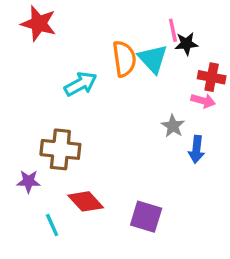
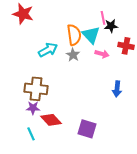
pink arrow: (203, 101) -> (102, 54), moved
gray star: (173, 126) -> (73, 55), moved
purple star: (29, 181) -> (33, 108), moved

